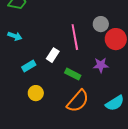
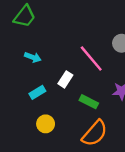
cyan arrow: (15, 36) -> (33, 57), moved
pink line: (75, 37) -> (91, 58), turned -30

